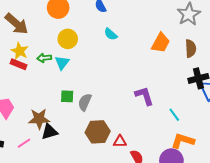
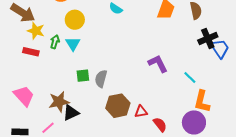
yellow star: (20, 51) -> (36, 31), moved
green arrow: (44, 58) -> (55, 42), turned 120
orange L-shape: (183, 141) -> (202, 101), turned -85

